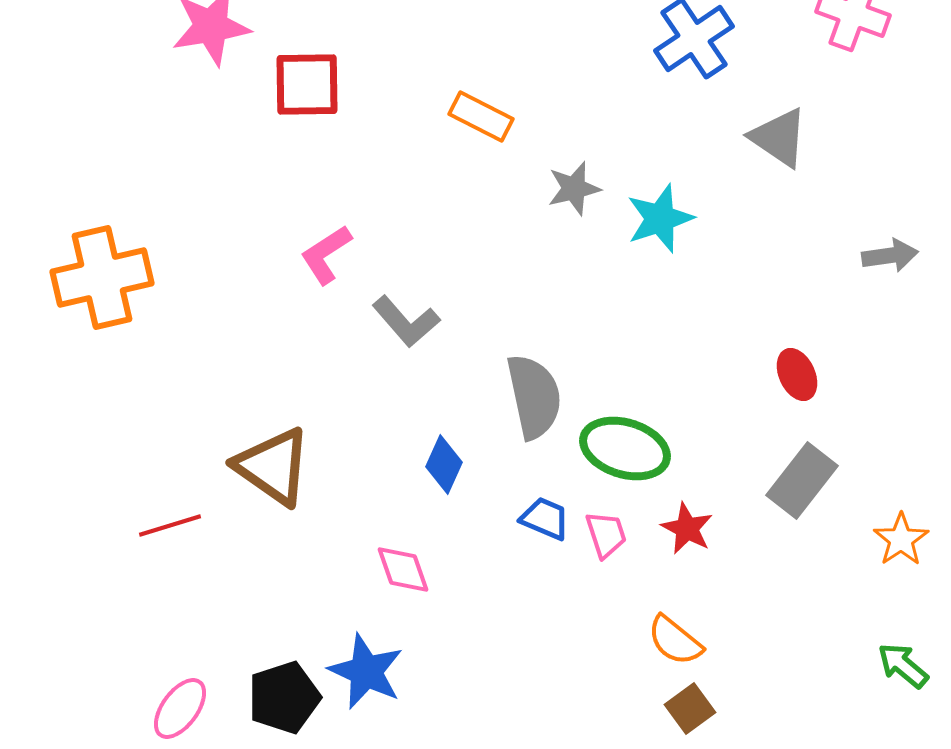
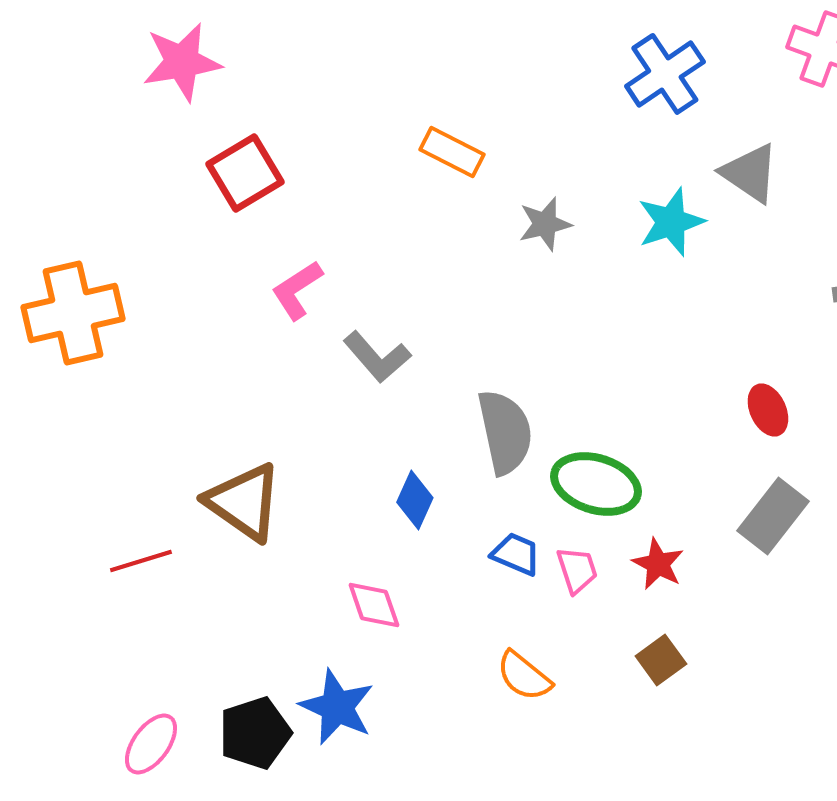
red square: (307, 84) -> (245, 173), moved, turned -30
cyan star: (660, 218) -> (671, 222), moved
orange semicircle: (675, 640) -> (524, 676), moved
brown square: (690, 708) -> (661, 660), moved

